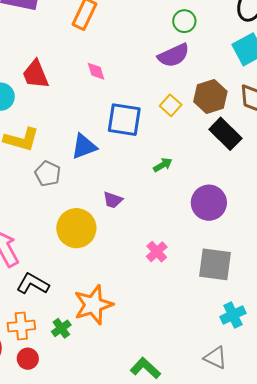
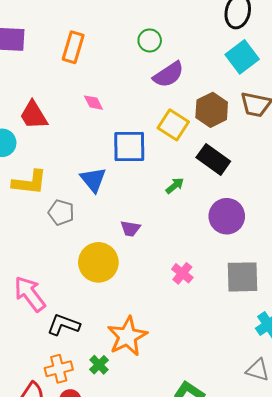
green circle: (184, 21) -> (150, 40), moved
yellow square: (171, 105) -> (173, 125), size x1.4
black rectangle: (225, 134) -> (213, 159), moved
blue triangle: (84, 146) -> (93, 180), turned -40

